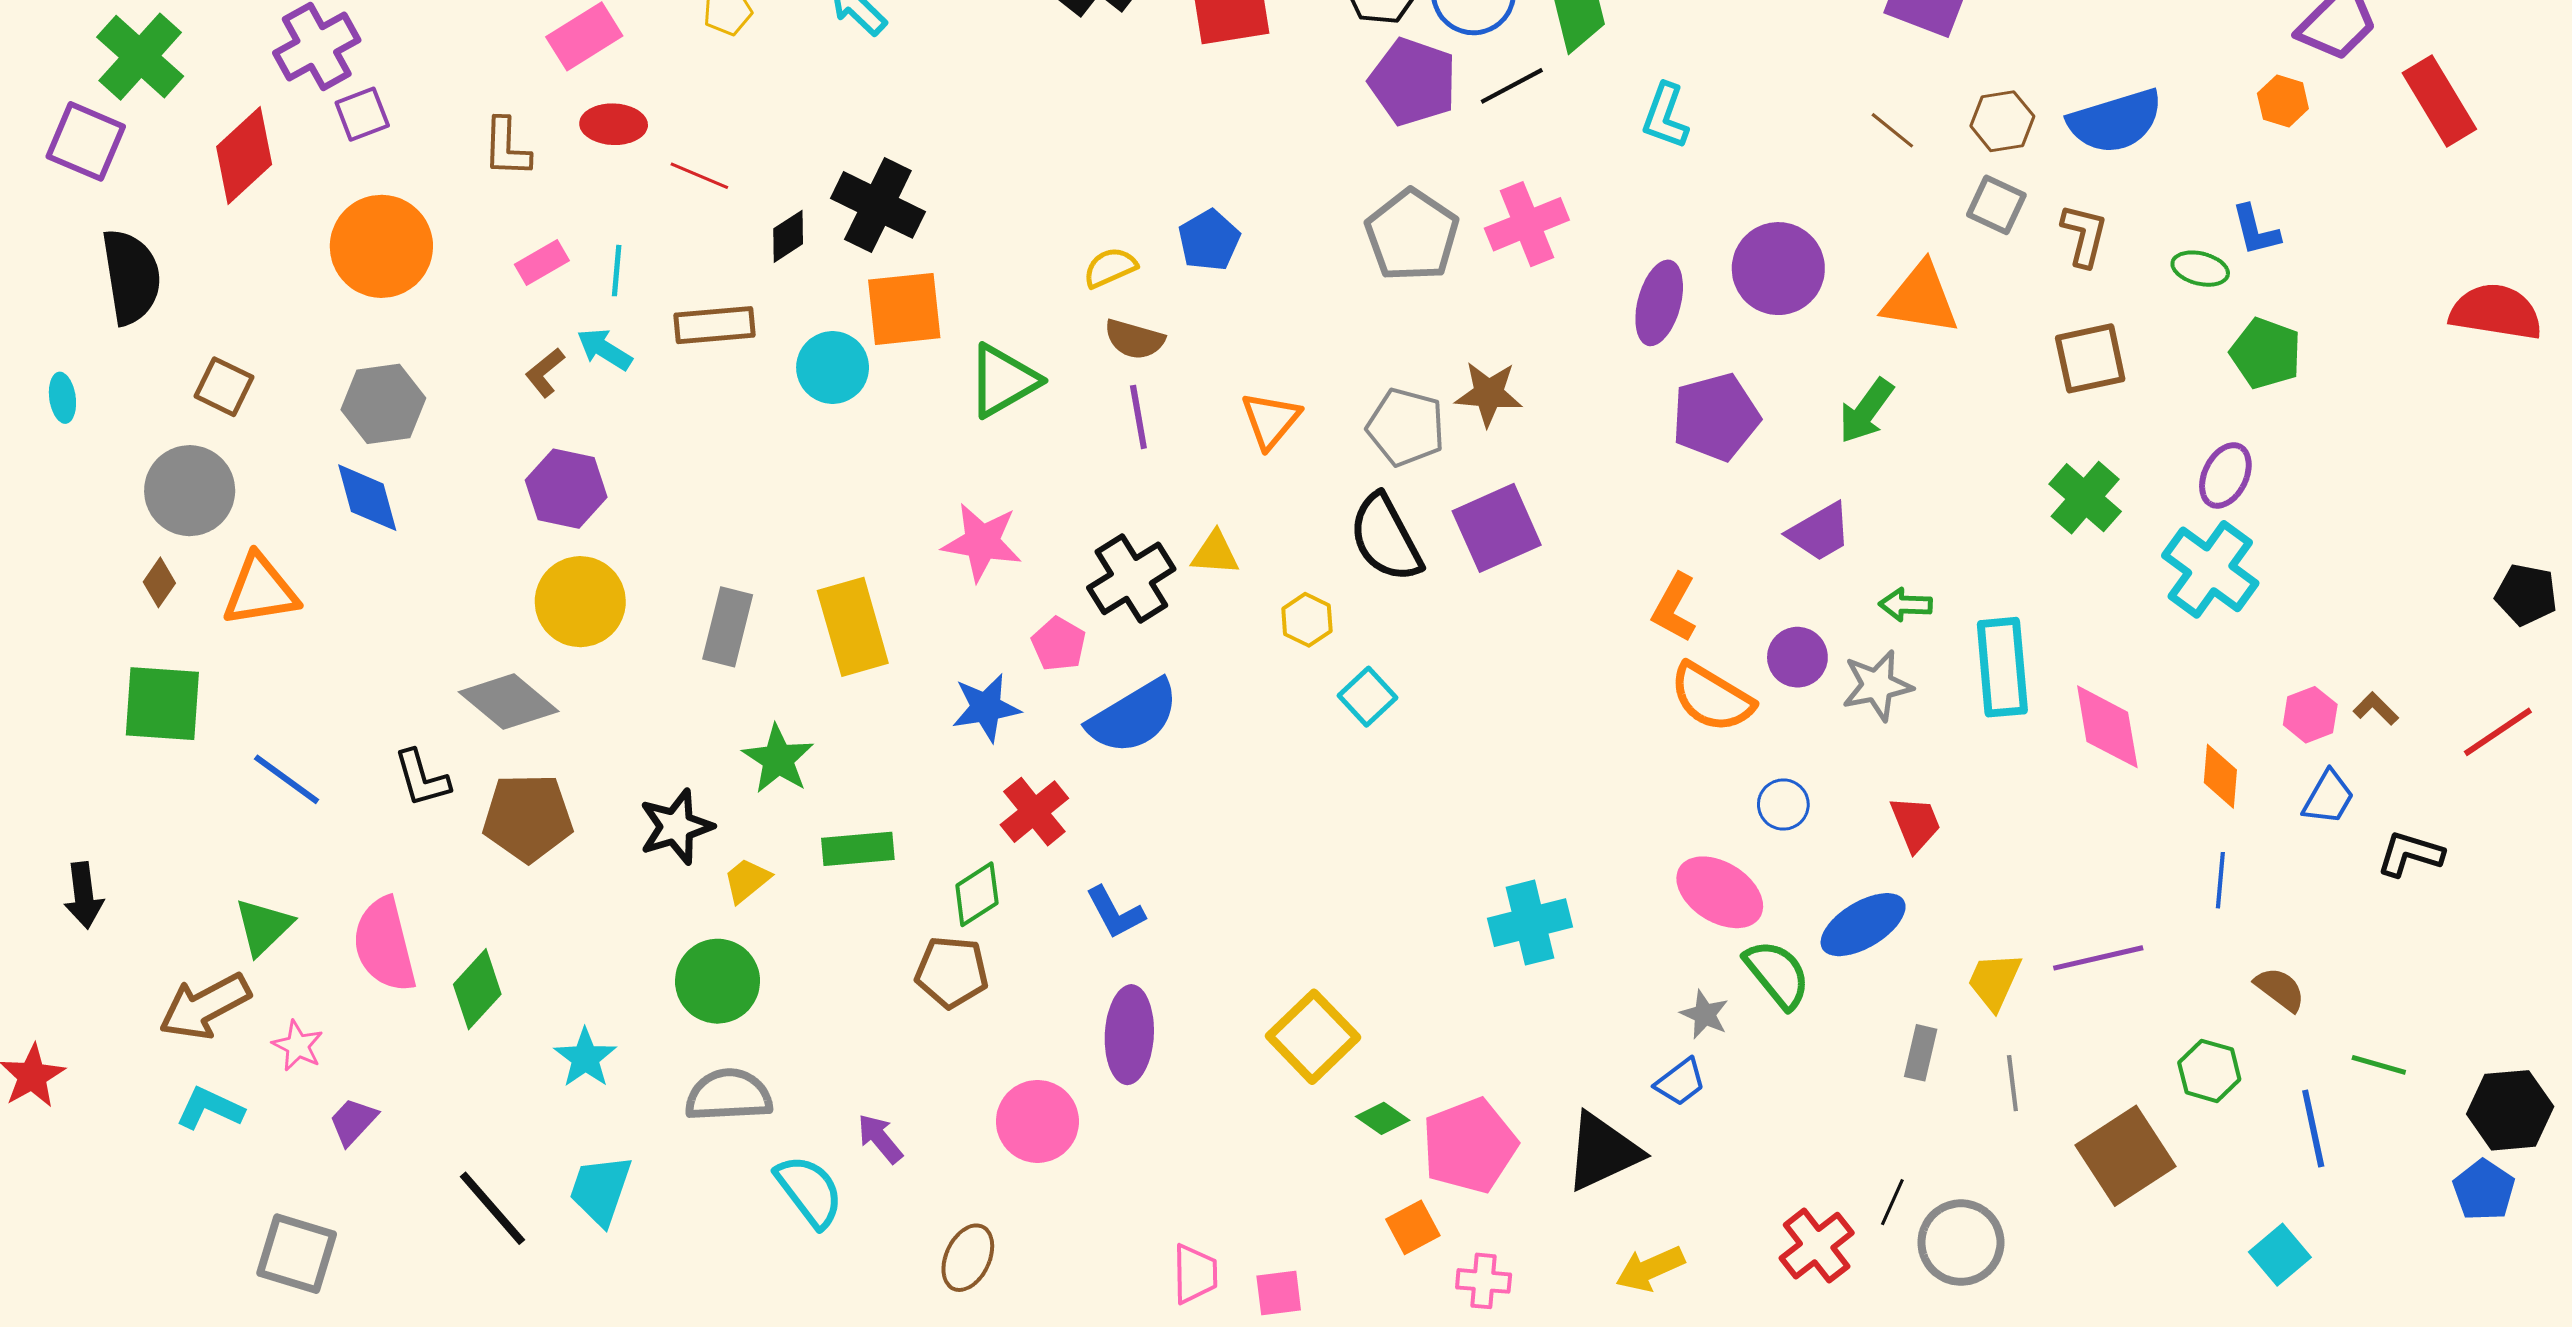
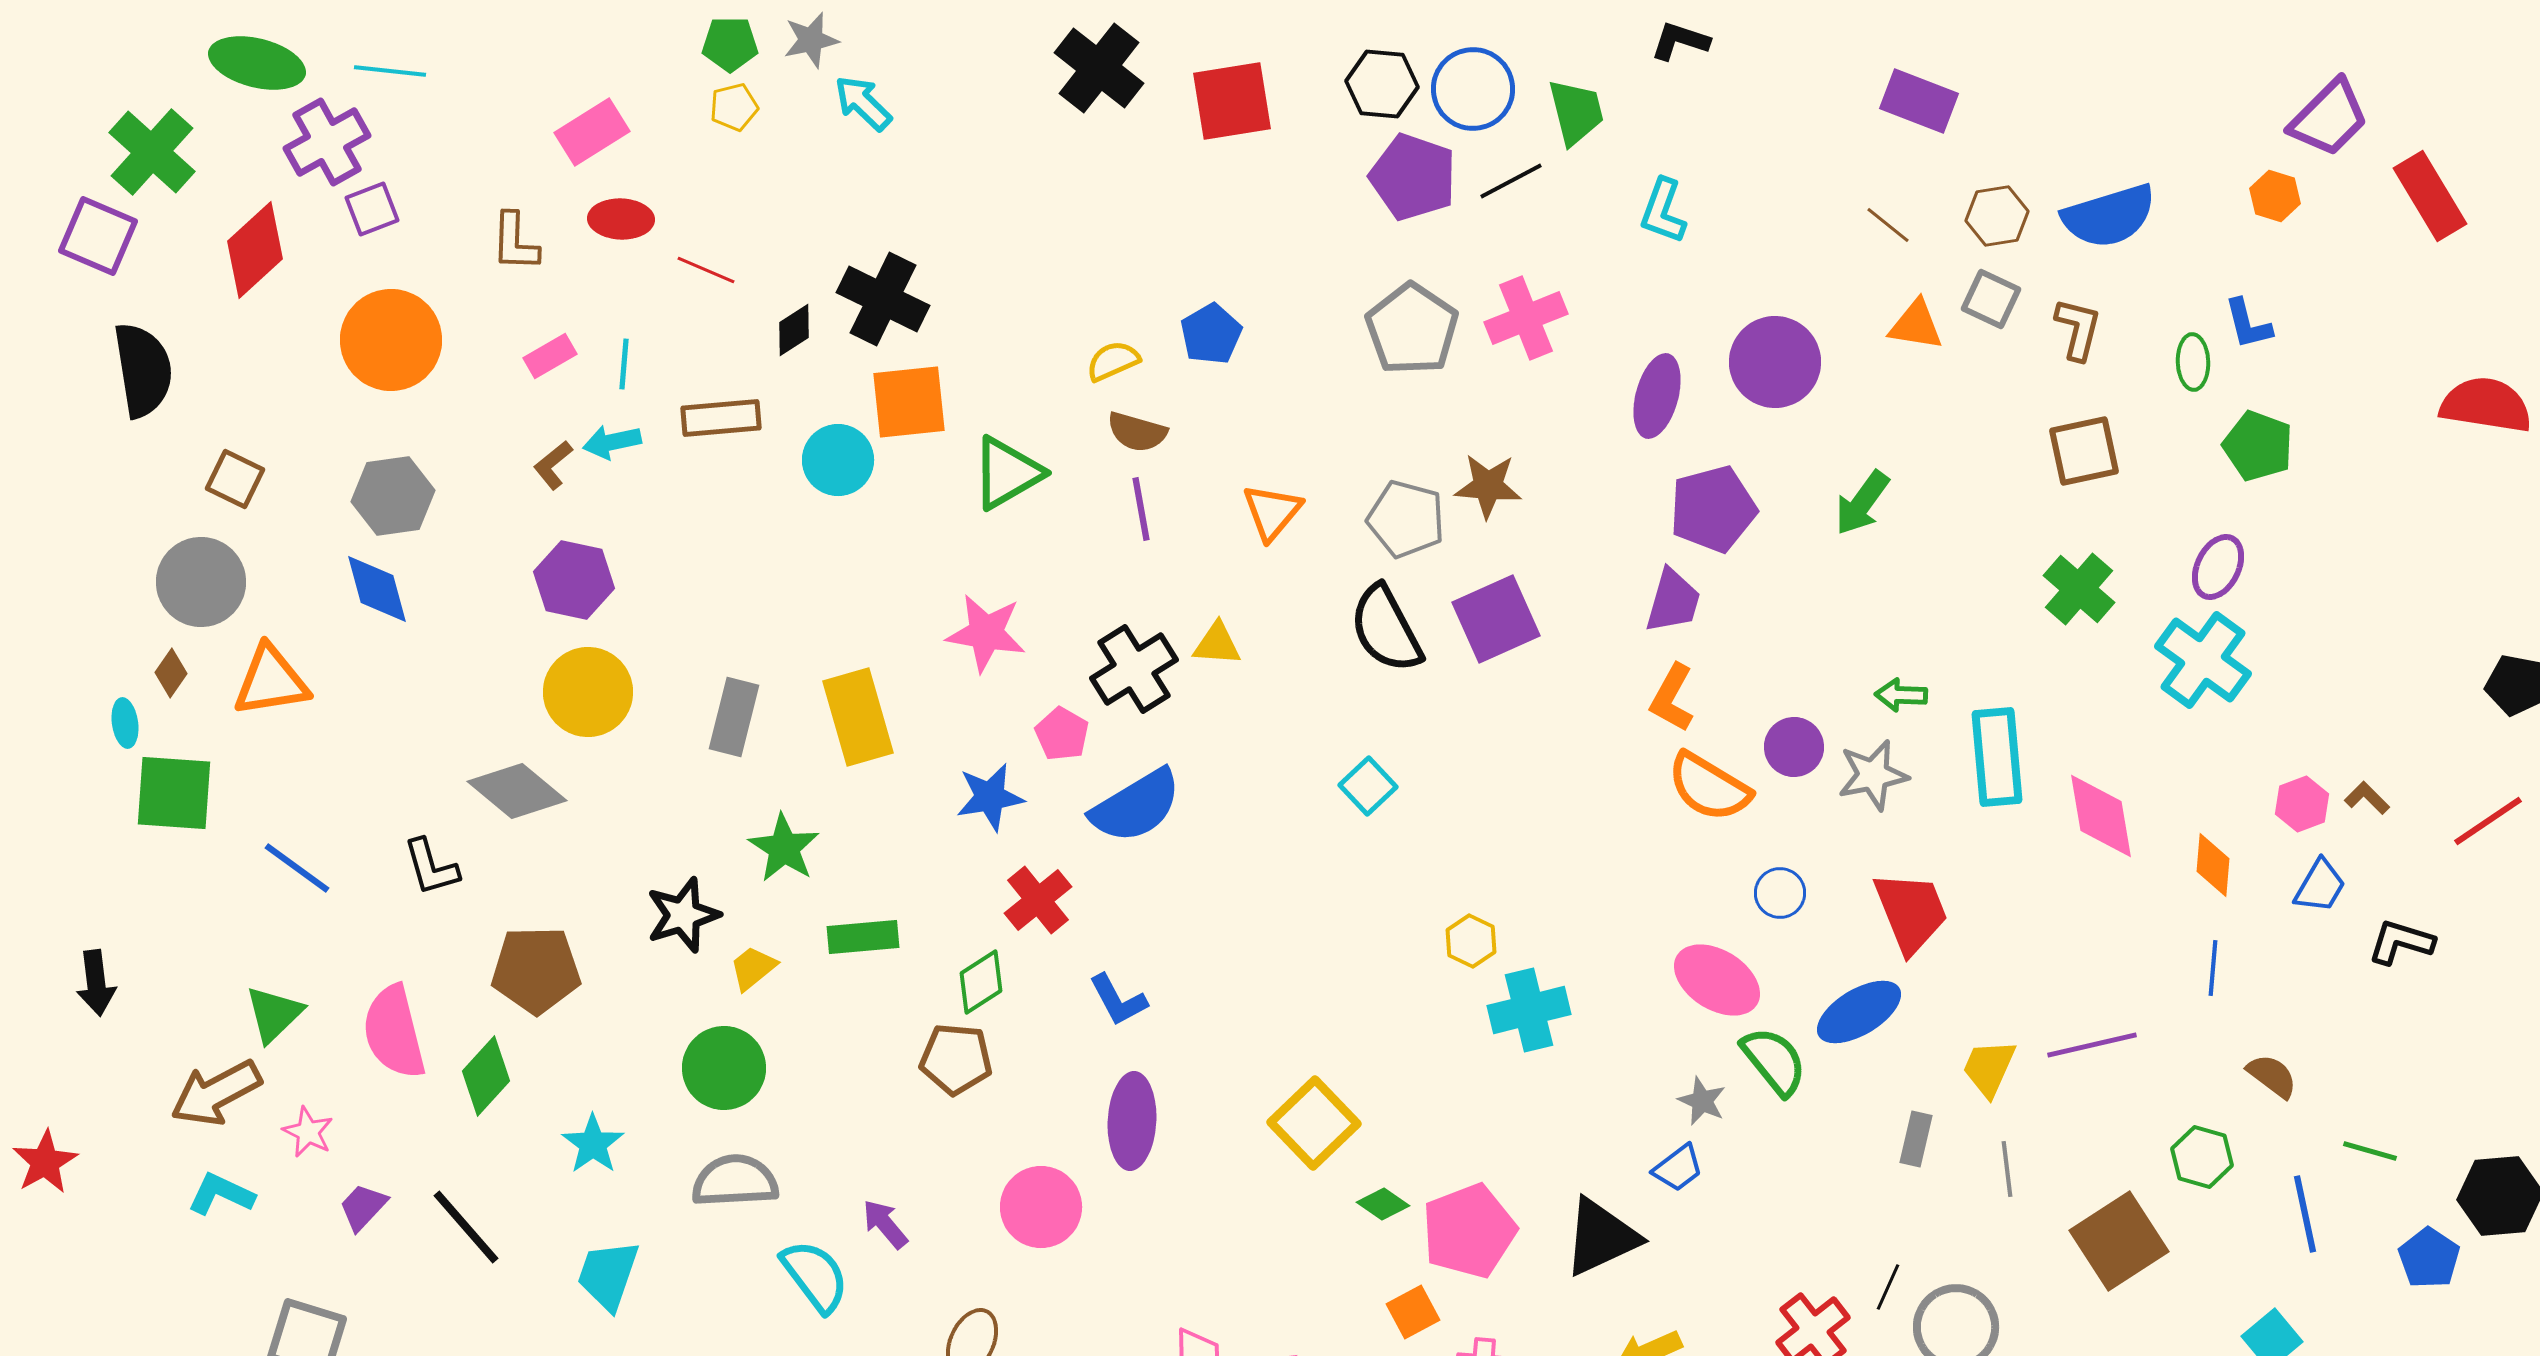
green ellipse: (2200, 269) -> (2193, 362), turned 74
orange triangle: (1921, 299) -> (1916, 325), moved, size x0.7
cyan arrow: (604, 349) -> (612, 442), turned -44
cyan ellipse: (62, 398) -> (125, 723), moved
purple trapezoid: (1820, 532) -> (1673, 601), moved, turned -44
yellow hexagon: (1307, 620) -> (1471, 941), moved
brown pentagon: (528, 818) -> (536, 970), moved
red trapezoid: (1916, 824) -> (1911, 912), size x1.5
blue pentagon: (2484, 1190) -> (2429, 1258), moved
black line: (492, 1208) -> (466, 1227), moved

